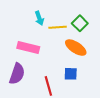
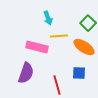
yellow line: (58, 27) -> (59, 36), moved

